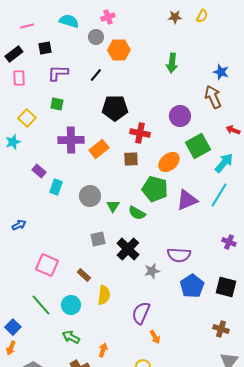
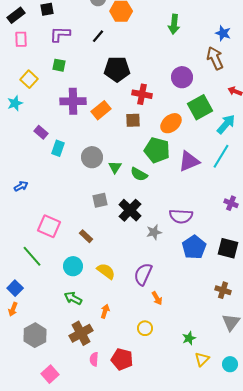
yellow semicircle: (104, 295) -> (106, 271), moved, turned -60
green line: (41, 305) -> (32, 256), moved

